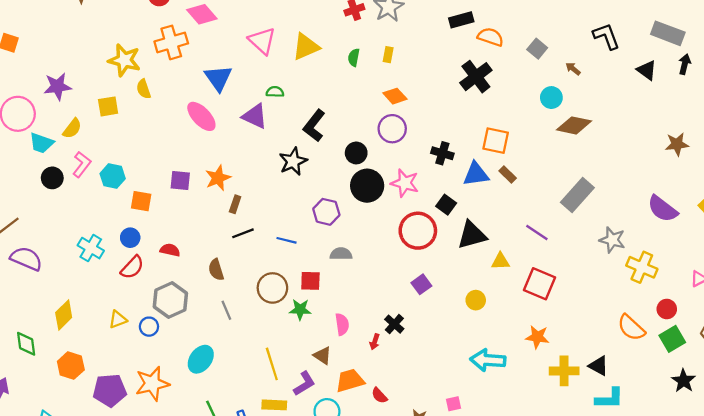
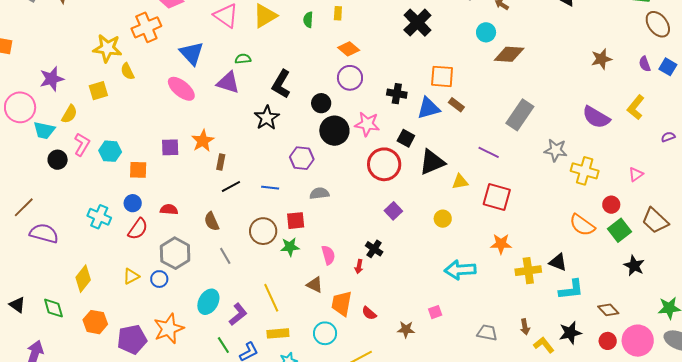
orange trapezoid: (350, 381) -> (342, 303), turned -56
purple L-shape: (304, 384) -> (238, 314), moved

